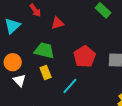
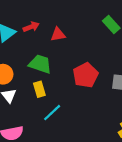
red arrow: (35, 10) -> (31, 27), moved, turned -80
cyan line: (70, 86) -> (52, 113), moved

